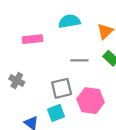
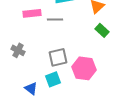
gray line: (79, 60) -> (55, 19), moved

